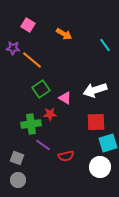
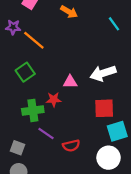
green square: (41, 89) -> (25, 72), moved
pink triangle: (65, 98) -> (70, 82), turned -32

